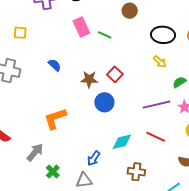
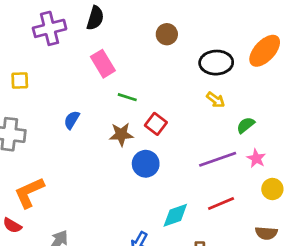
green line: (105, 35) -> (127, 97), moved
blue semicircle: (55, 65) -> (72, 120), turned -96
orange L-shape: (55, 119) -> (29, 193), moved
red line: (156, 137) -> (221, 203), turned -42

